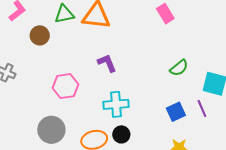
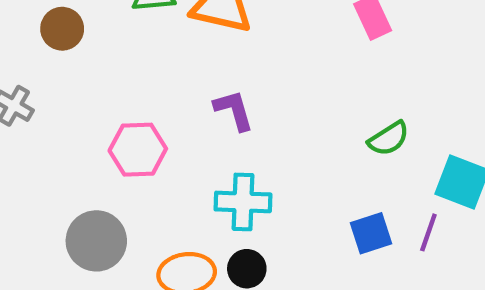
brown circle: (40, 35) -> (62, 29), moved
purple line: (202, 108) -> (428, 232), turned 36

